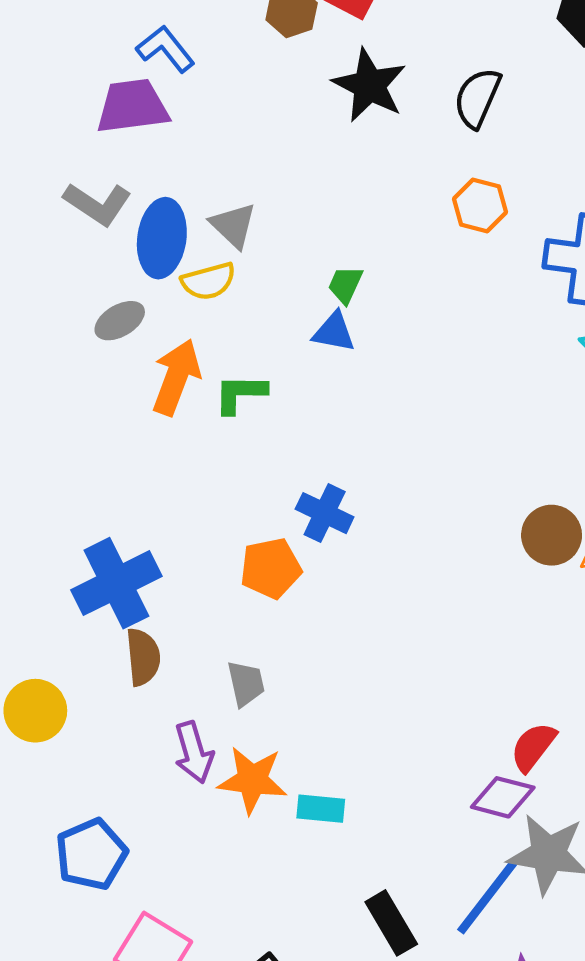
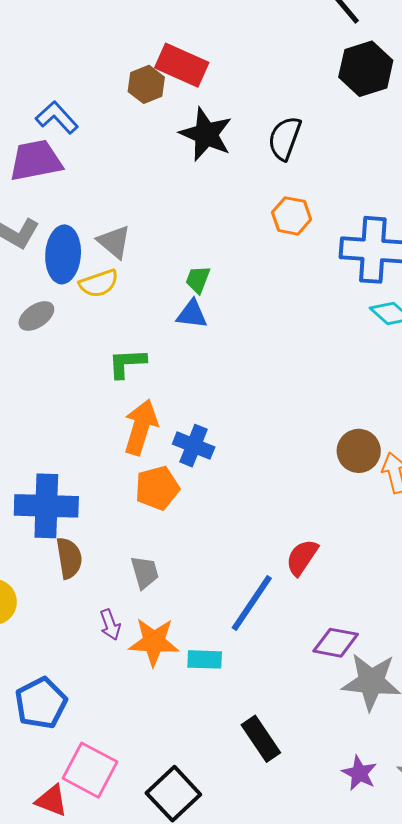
orange arrow: (176, 377) -> (141, 427), moved
blue cross: (116, 583) -> (46, 506), turned 32
red semicircle: (533, 747) -> (302, 557), moved
purple arrow: (194, 752) -> (110, 625), size x0.7
blue line: (487, 897) -> (252, 603), moved

